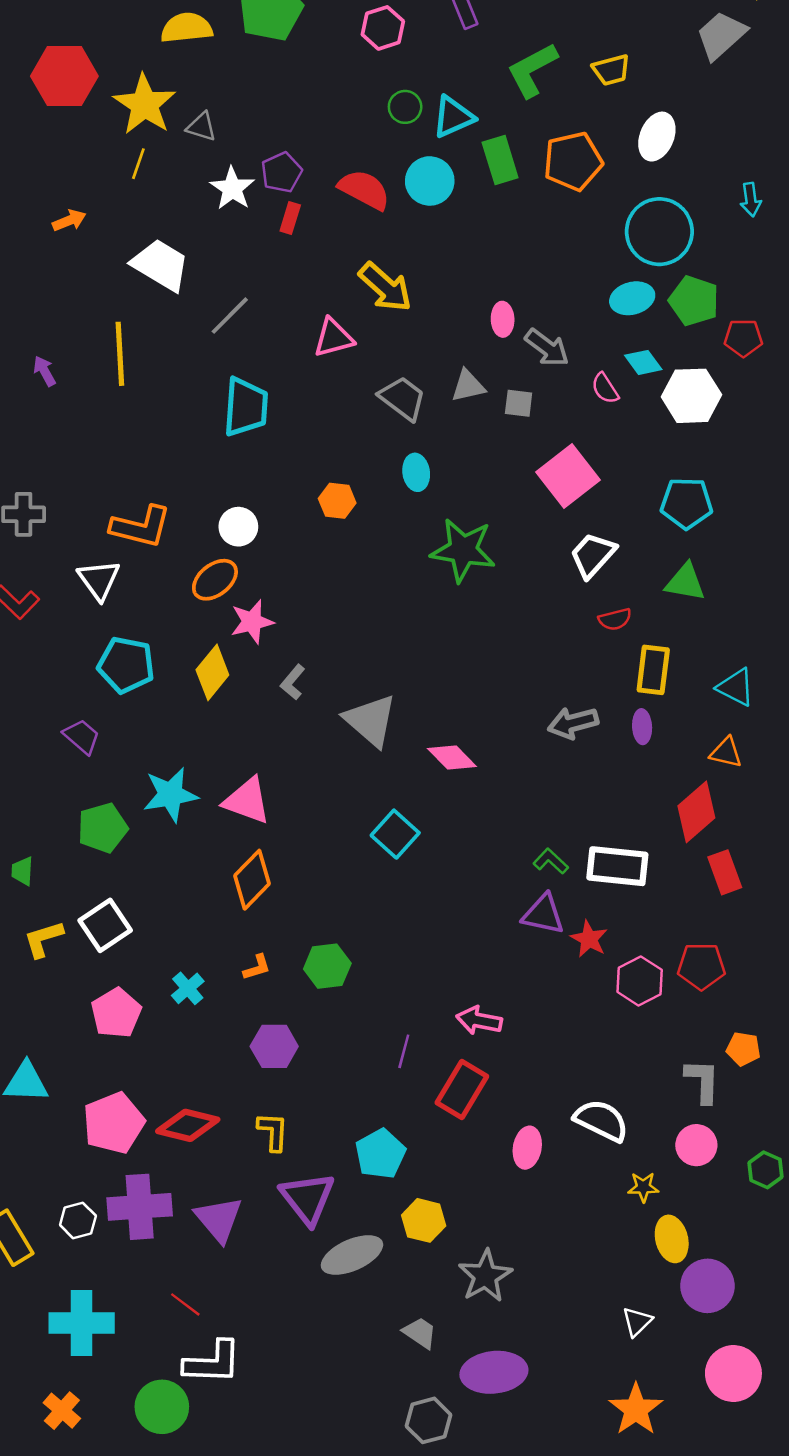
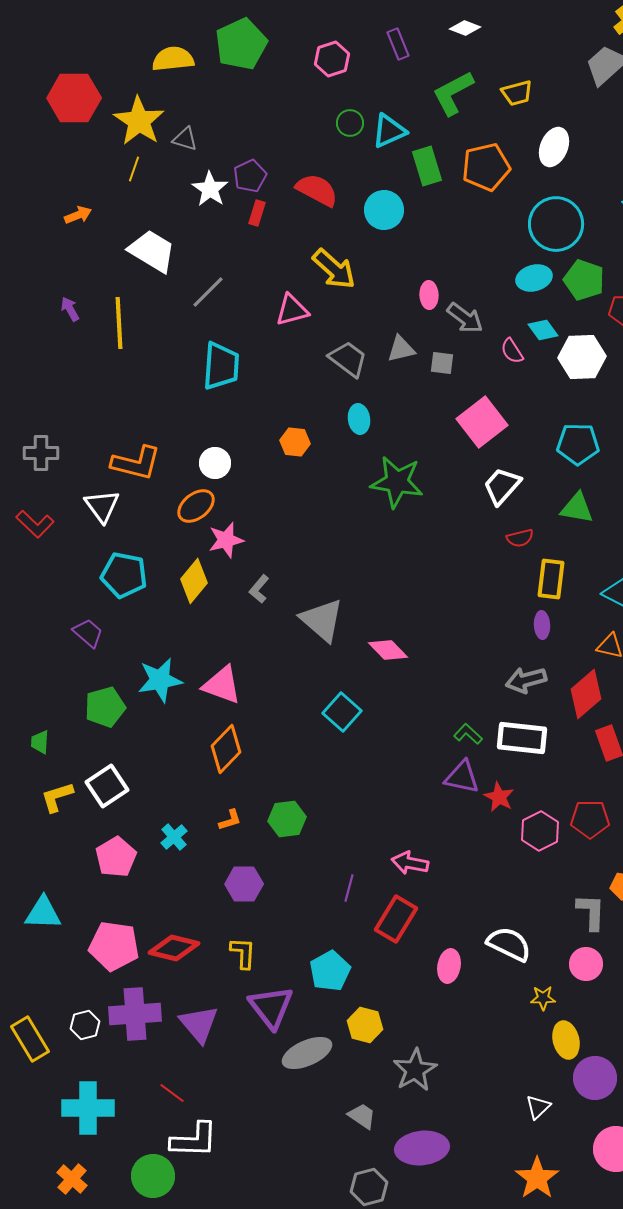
cyan circle: (430, 181) -> (384, 210), moved
purple arrow: (45, 371) -> (70, 309), moved
gray arrow: (573, 723) -> (526, 680), moved
pink pentagon: (114, 1123) -> (114, 946), turned 30

